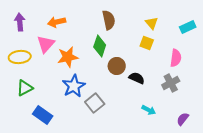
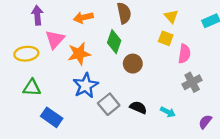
purple arrow: (20, 22) -> (37, 15), moved
orange arrow: (57, 22) -> (83, 17), moved
pink semicircle: (176, 58) -> (184, 54), moved
black semicircle: (137, 78) -> (138, 107), moved
green triangle: (25, 88) -> (32, 88), turned 30

